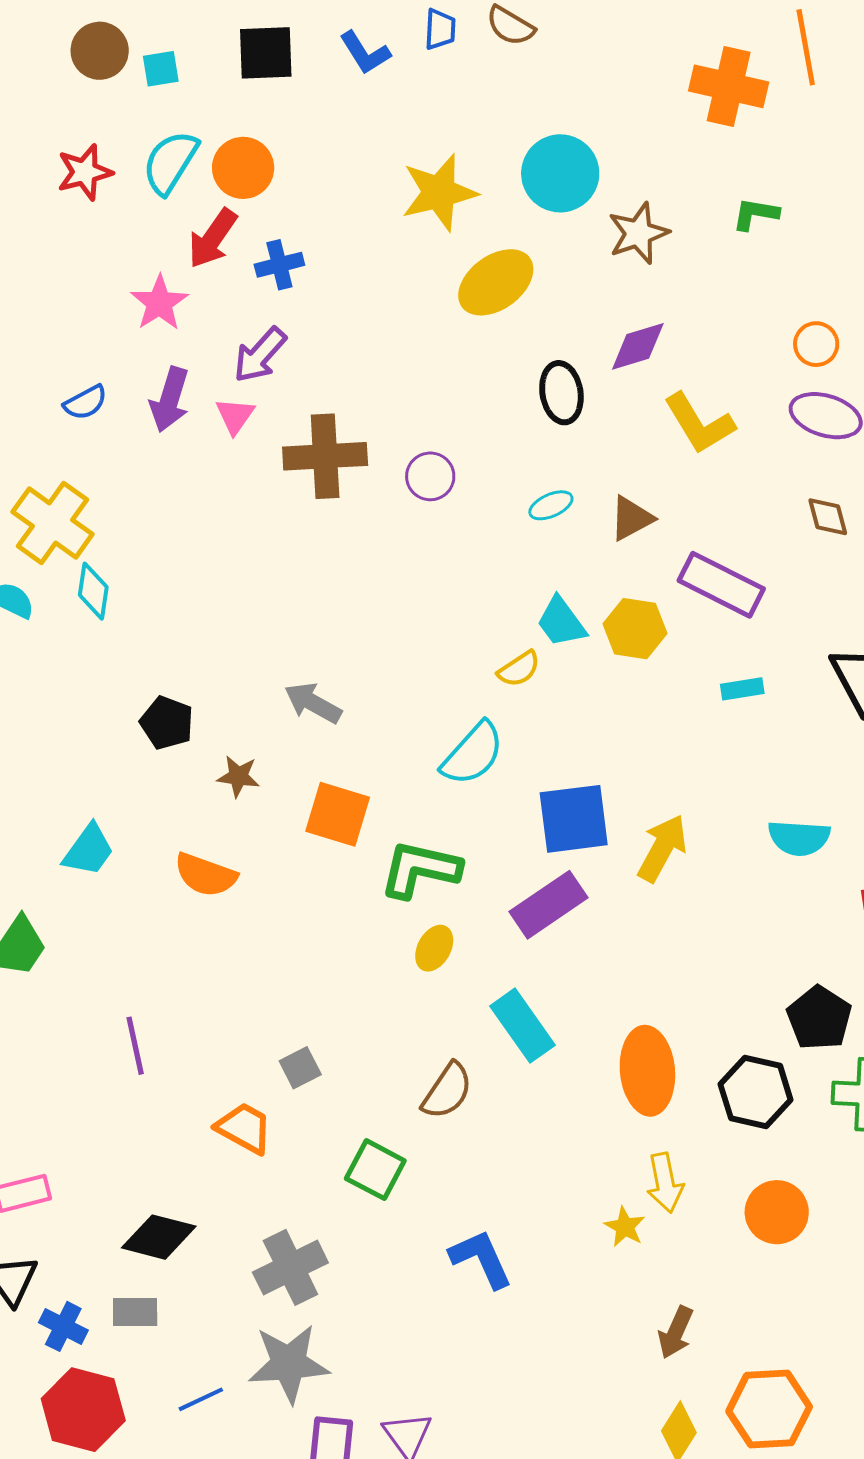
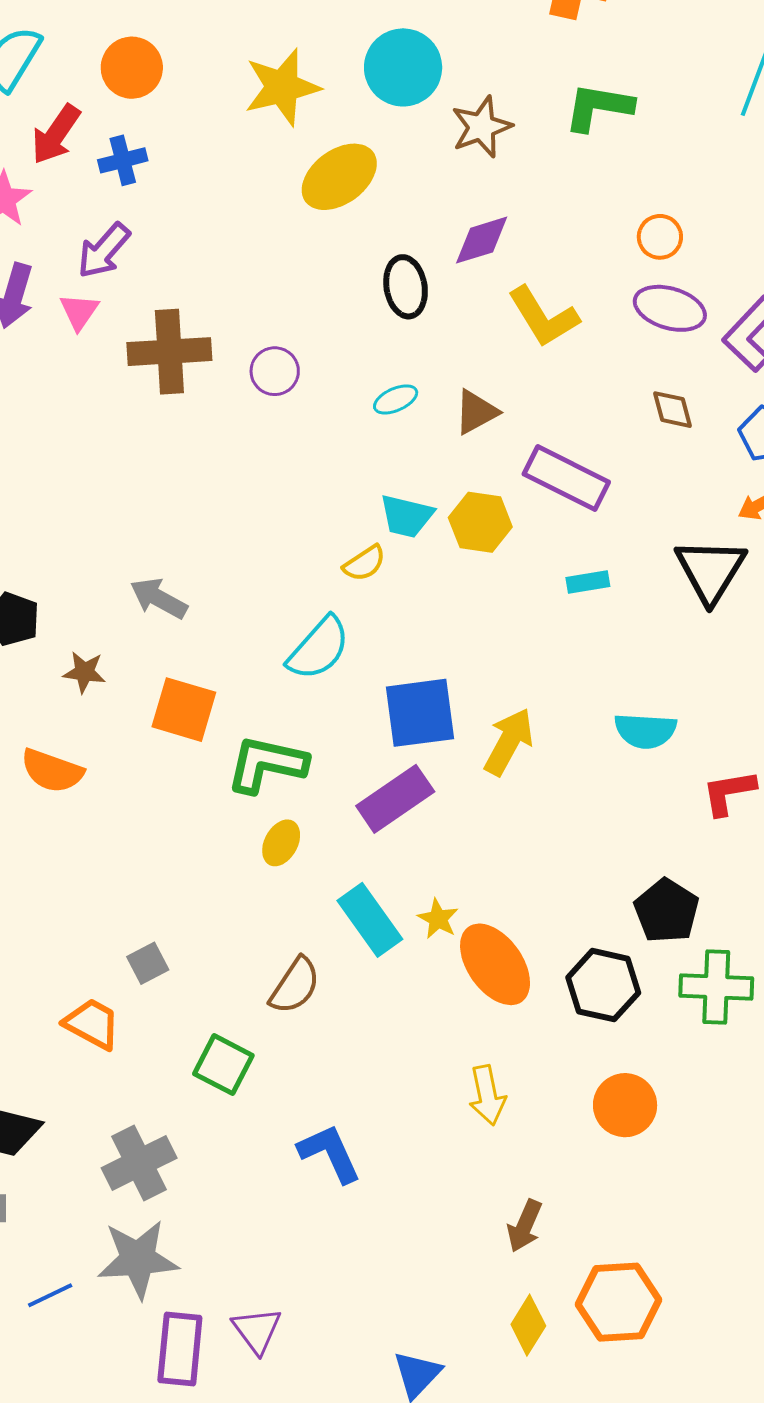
orange circle: (243, 168) -> (132, 68), moved
green L-shape: (755, 214) -> (599, 107), size x1.5
cyan trapezoid: (561, 622) -> (407, 516), turned -40
orange ellipse: (647, 1071) -> (495, 964), turned -30
yellow arrow: (665, 1183) -> (487, 1095), moved
yellow star: (625, 1227) -> (438, 919), moved

